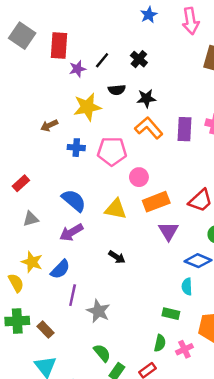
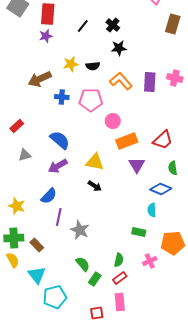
purple star: (77, 69) -> (46, 36), moved
black semicircle: (117, 90) -> (93, 66), moved
black star: (146, 98) -> (119, 48), moved
yellow star: (87, 107) -> (71, 64), size x0.7
brown arrow: (49, 125) -> (40, 79), size x1.6
yellow triangle: (116, 209) -> (95, 162), moved
yellow star: (32, 262) -> (17, 206), moved
yellow semicircle: (16, 283) -> (13, 260), moved
green semicircle: (160, 343) -> (119, 260), moved

